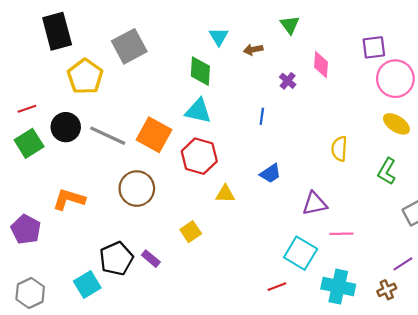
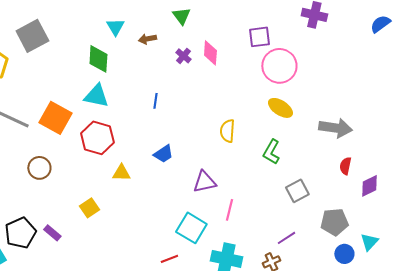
purple cross: (288, 81) -> (183, 56), moved
brown circle: (137, 189) -> (39, 168), size x0.7
pink line: (342, 234) -> (229, 210), turned -75

